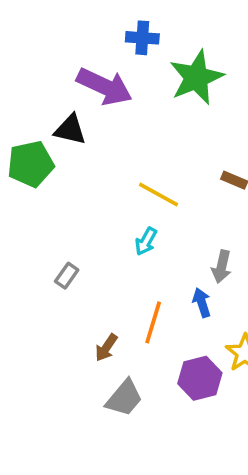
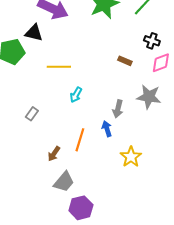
yellow line: (159, 195) -> (59, 67), moved, turned -30
purple hexagon: (200, 378) -> (81, 208), moved

